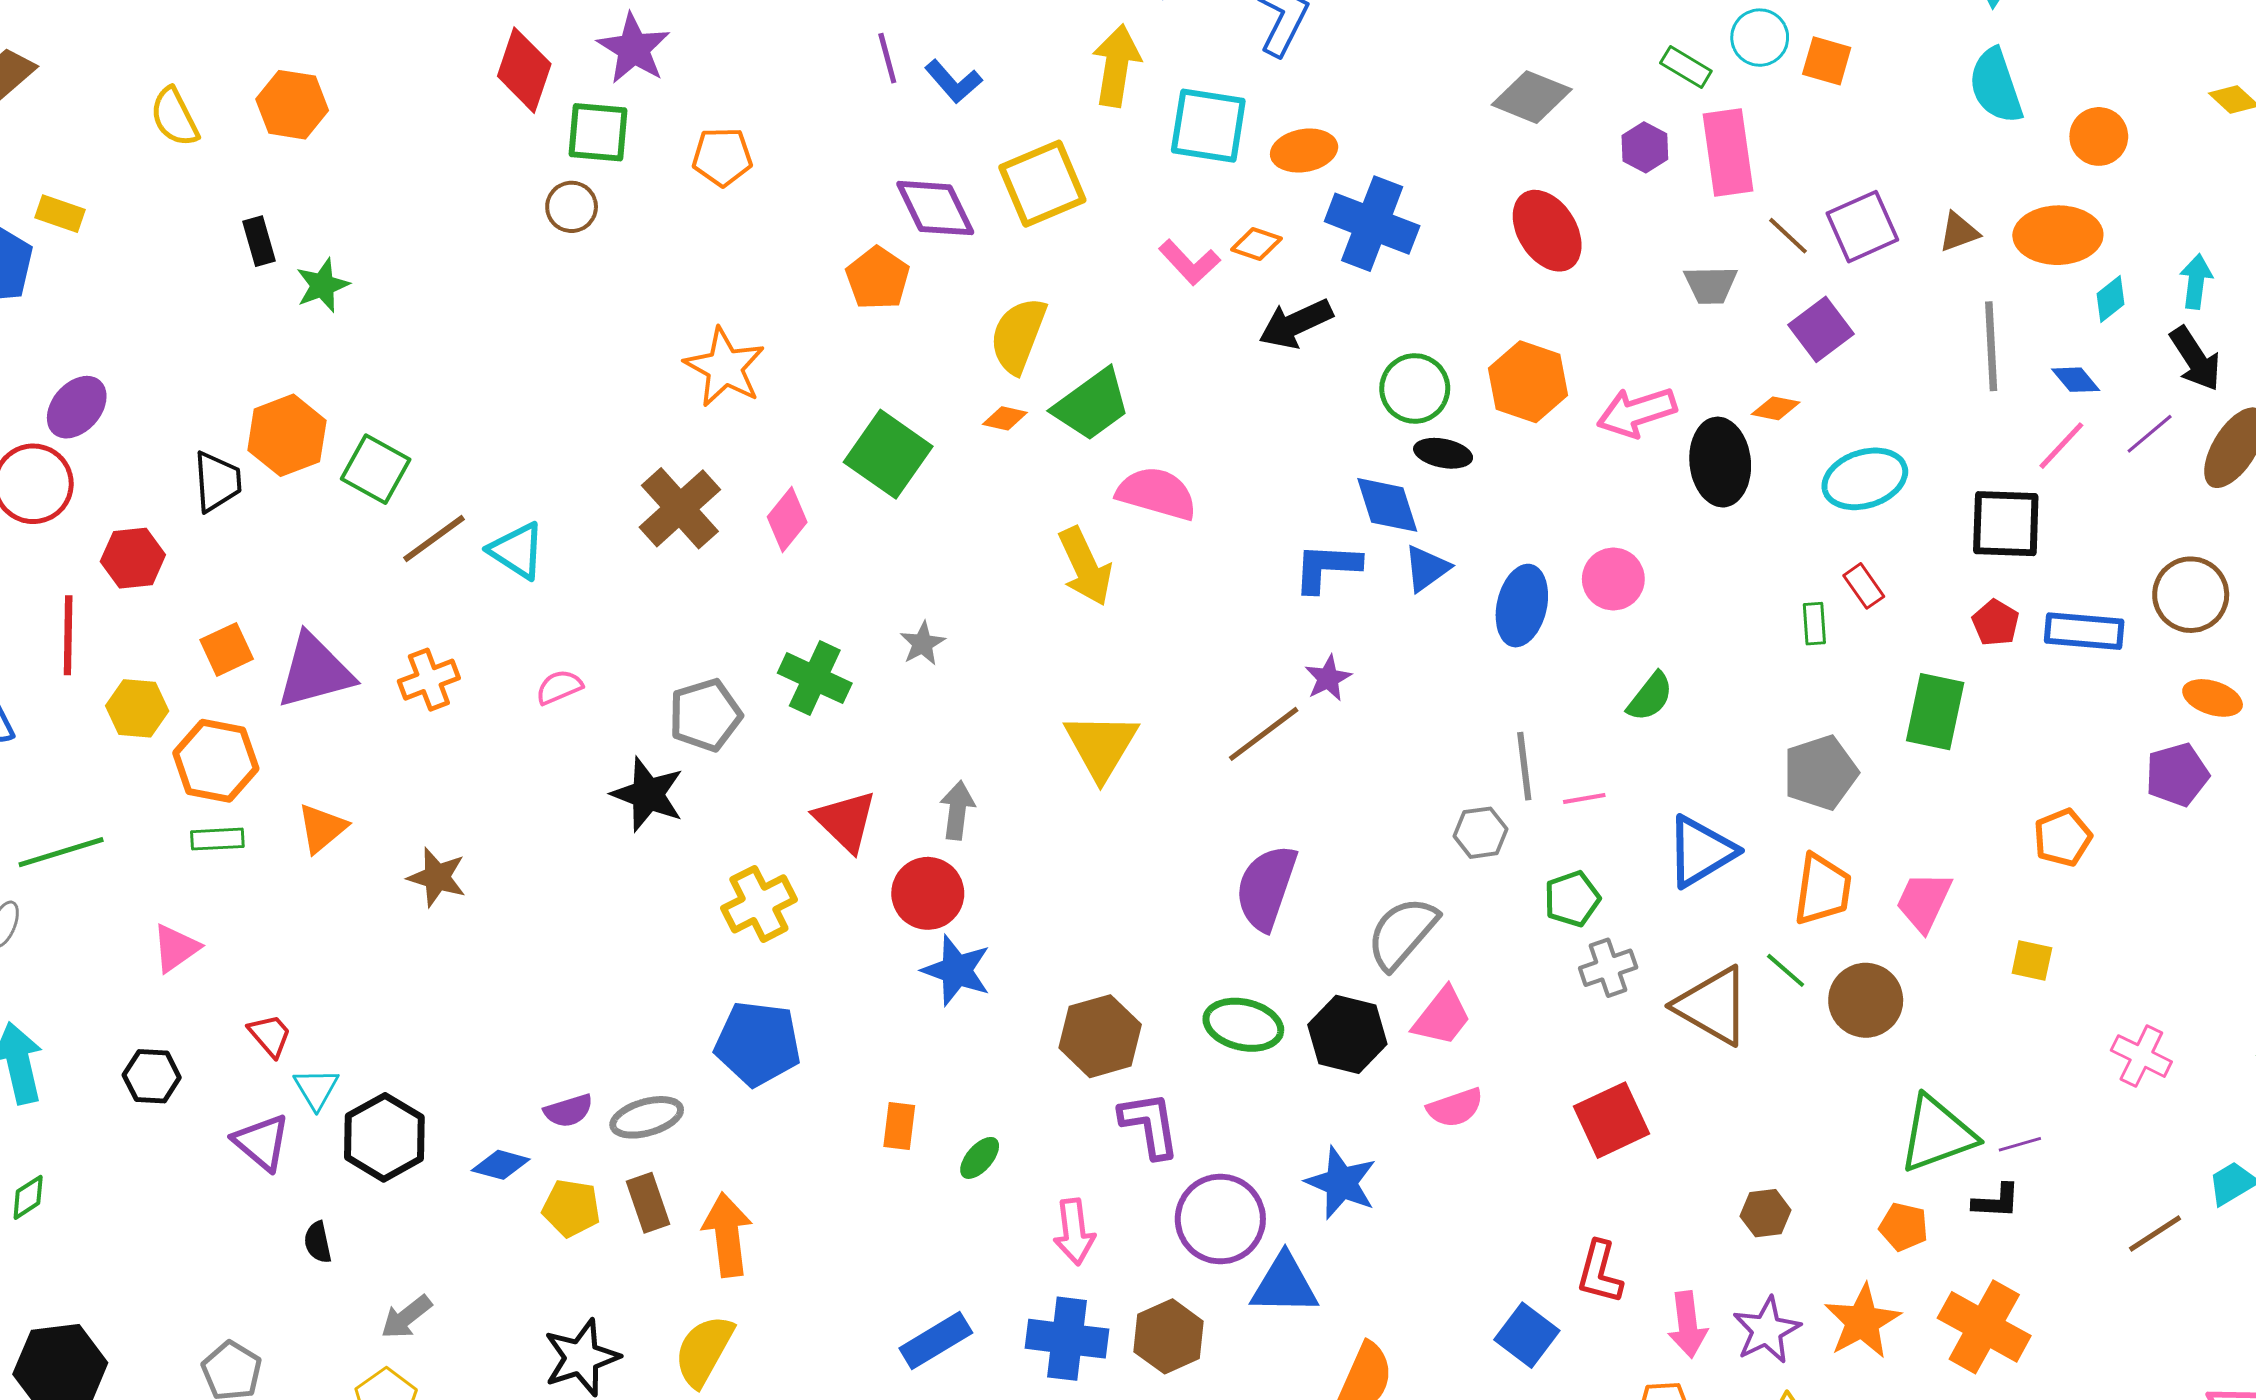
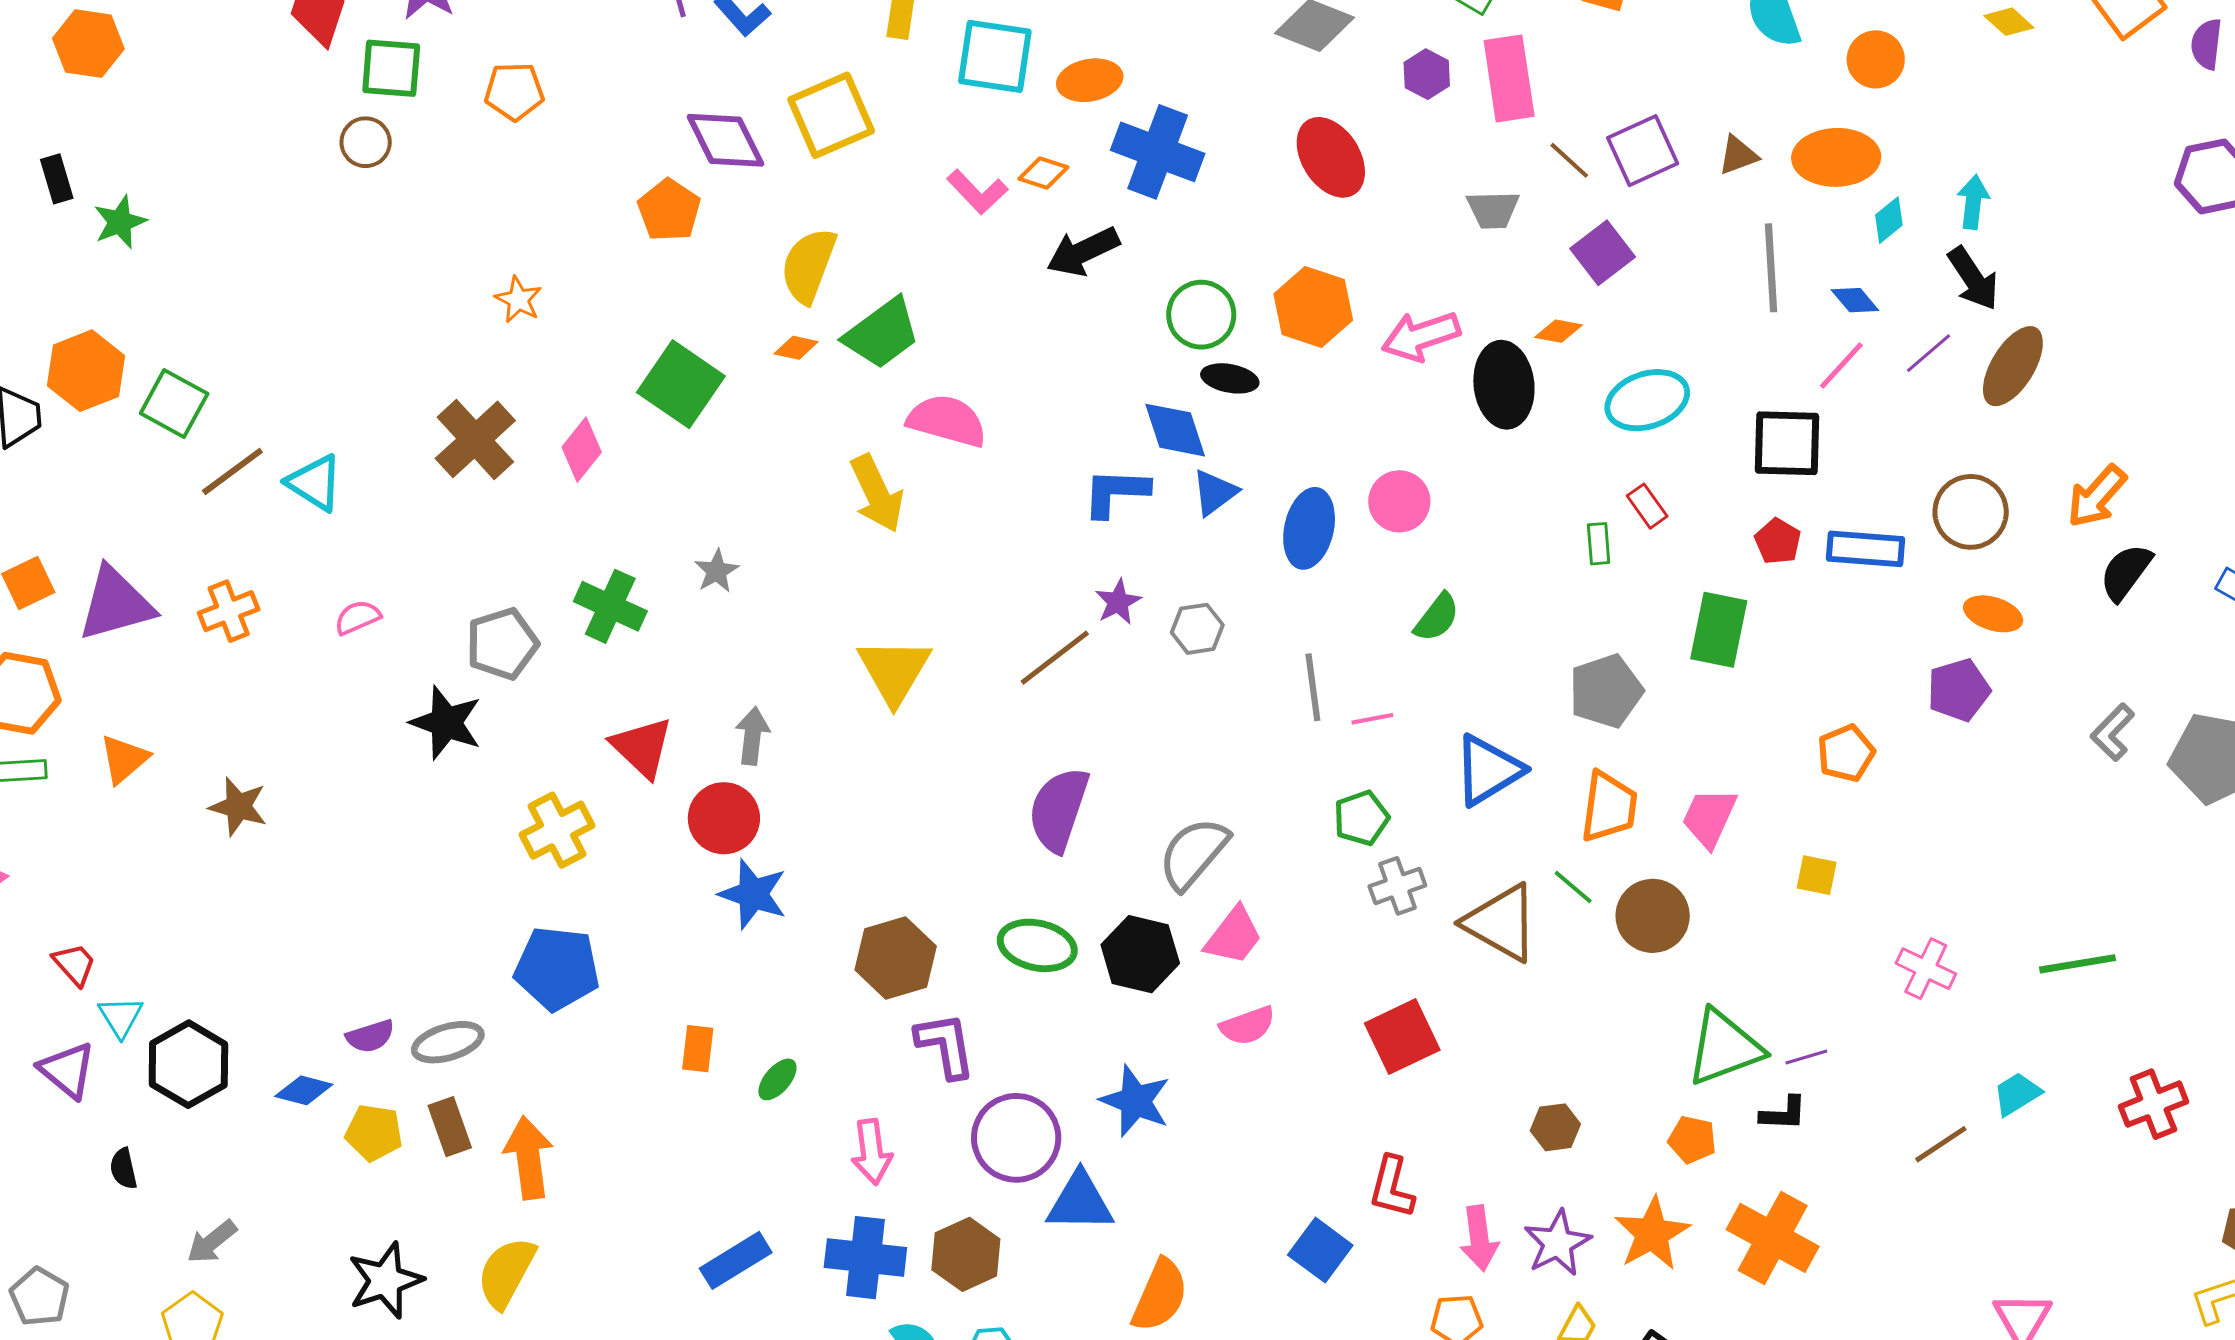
orange star: (725, 367) -> (518, 300), size x0.6
gray hexagon: (1480, 833) -> (1197, 629), moved

